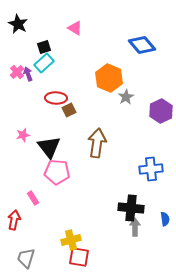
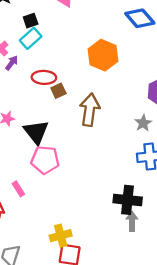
purple arrow: (28, 74) -> (12, 63), moved, turned 56
gray star: (126, 97) -> (143, 123), moved
brown arrow: (97, 143) -> (90, 110), moved

